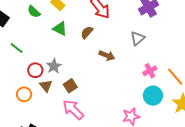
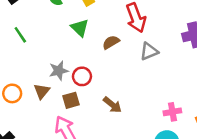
gray triangle: (137, 38) -> (149, 51), moved
brown arrow: (107, 55) -> (112, 105), moved
red circle: (35, 70) -> (82, 76), moved

